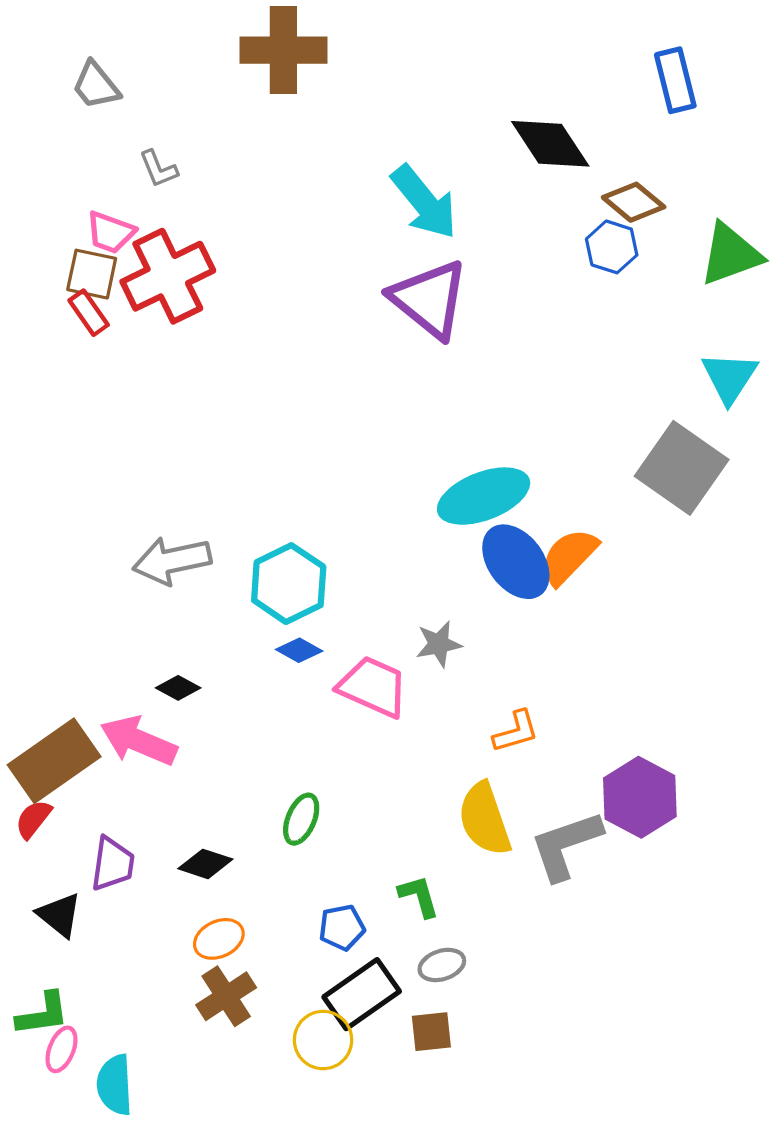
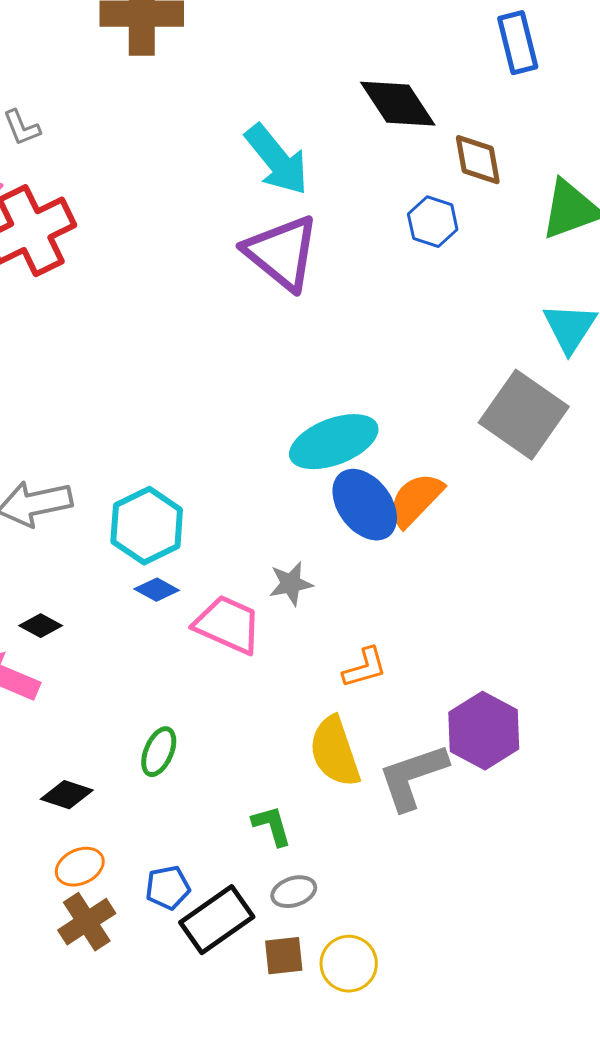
brown diamond: (634, 202) -> (478, 160), turned 40
blue hexagon: (612, 247) -> (433, 222), moved
blue pentagon: (342, 927) -> (168, 888), moved
yellow circle: (323, 1040) -> (349, 964), moved

